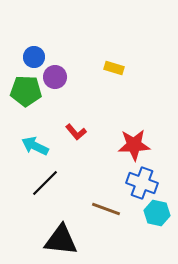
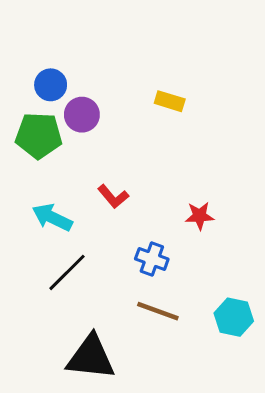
red star: (134, 145) -> (199, 216), size x0.6
blue cross: (142, 183) -> (152, 259), moved, size x0.7

